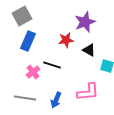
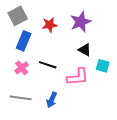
red star: (66, 40) -> (50, 25), moved
pink cross: (33, 72) -> (22, 68), moved
pink L-shape: (88, 92) -> (78, 77), moved

